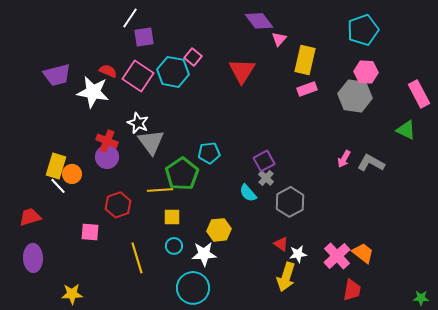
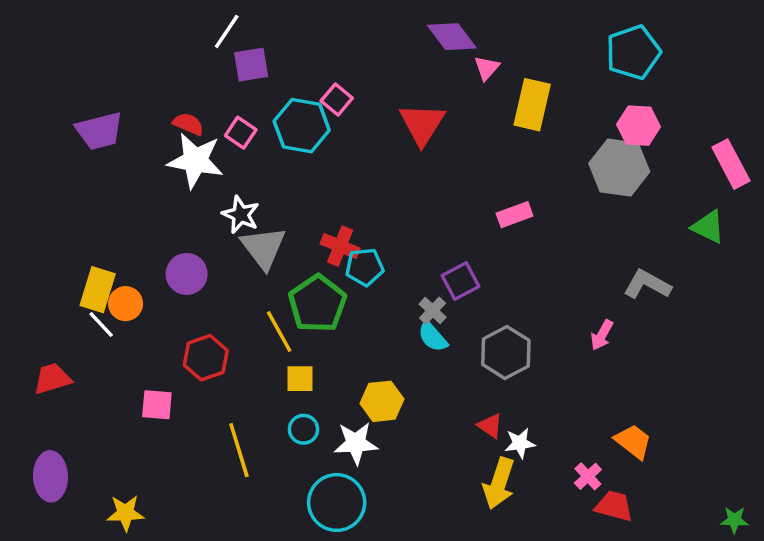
pink square: (138, 76) -> (241, 133), size x0.6
pink rectangle: (307, 89) -> (515, 215), moved
white star: (93, 92) -> (195, 161), moved
red cross: (107, 141) -> (340, 246), moved
pink arrow: (344, 159) -> (602, 335), moved
gray cross: (266, 178) -> (433, 311), moved
yellow line: (160, 190) -> (279, 332), turned 65
pink cross: (337, 256) -> (588, 476), moved, size x0.6
purple ellipse: (33, 258) -> (50, 476), moved
red trapezoid: (352, 290) -> (614, 506), turned -85

